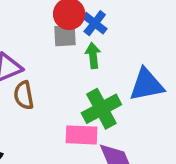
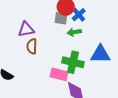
green arrow: (93, 56) -> (74, 32), turned -104
green cross: (101, 109) -> (73, 62), turned 30

